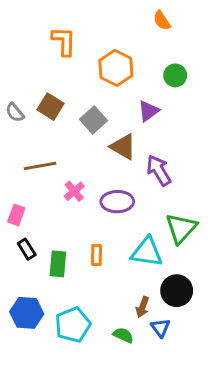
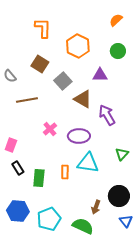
orange semicircle: (162, 20) -> (116, 20), moved, turned 80
brown square: (50, 107) -> (40, 64), moved
purple triangle: (148, 111) -> (100, 75), turned 35
brown line: (40, 166) -> (27, 100), moved
green triangle: (181, 228) -> (122, 154), size x0.6
cyan triangle: (147, 252) -> (88, 163), moved
blue triangle: (160, 328) -> (126, 221), moved
green semicircle: (123, 335) -> (83, 226), size x1.5

